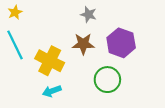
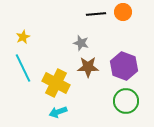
gray star: (89, 14) -> (81, 43), moved
green circle: (107, 80) -> (126, 101), moved

